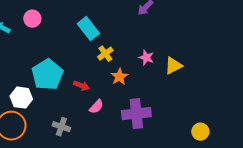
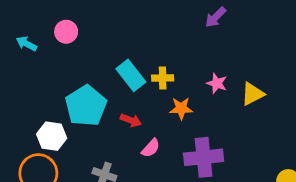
cyan rectangle: (88, 29) -> (131, 75), moved
yellow cross: (105, 54) -> (163, 78), turned 35
orange star: (119, 77) -> (181, 108), turned 30

